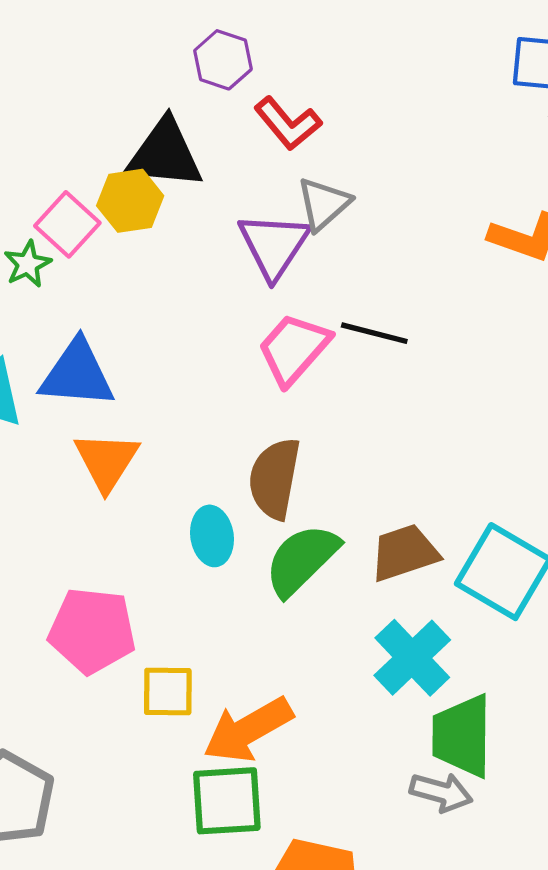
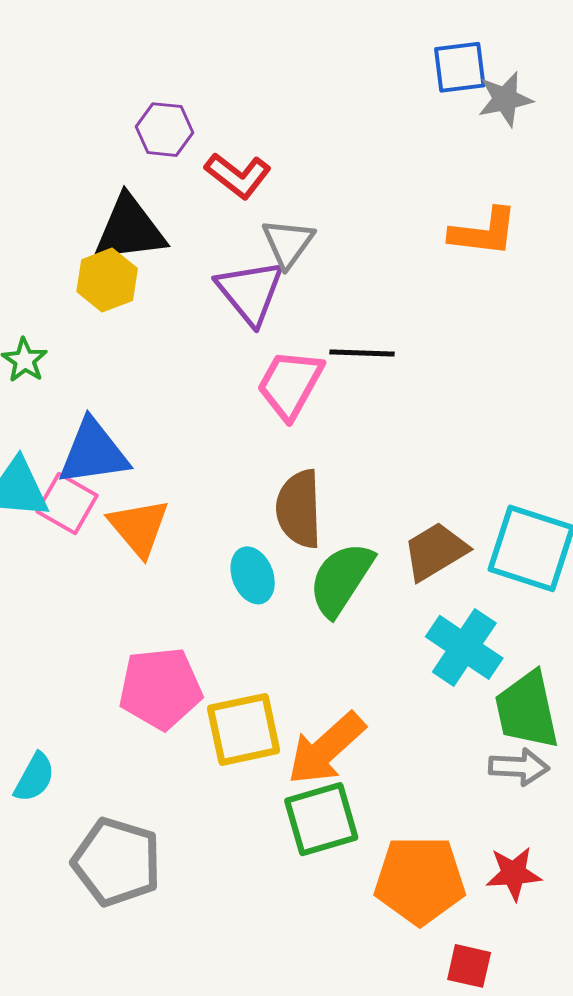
pink square: (67, 224) -> (67, 504), moved
yellow square: (168, 691) -> (244, 729), size x1.4

